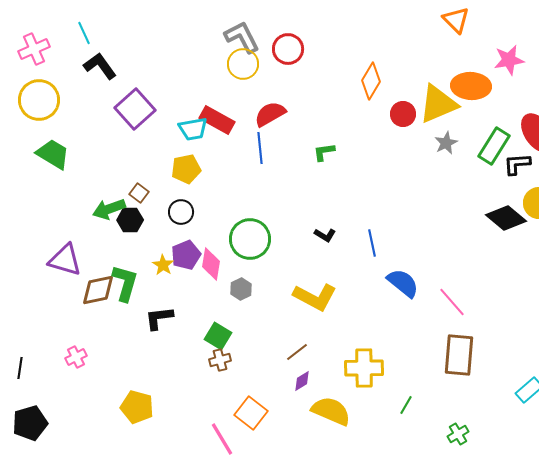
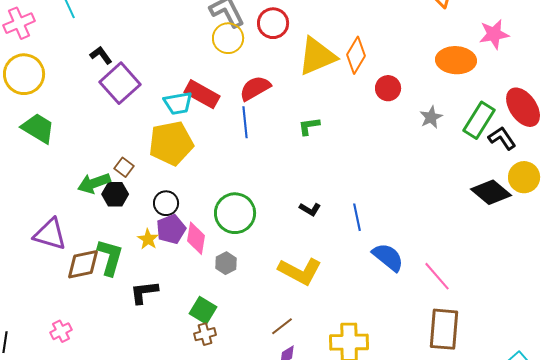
black L-shape: (100, 66) -> (101, 55), moved, size x0.7
yellow triangle: (438, 104) -> (317, 56), moved
black L-shape: (517, 164) -> (502, 138), turned 60
yellow pentagon: (186, 169) -> (171, 143), size x1.5
black circle: (181, 212) -> (166, 203), moved

